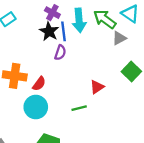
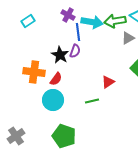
green arrow: (105, 19) -> (115, 21), turned -45
cyan arrow: (79, 20) -> (92, 22), turned -75
black star: (49, 31) -> (60, 55), moved

